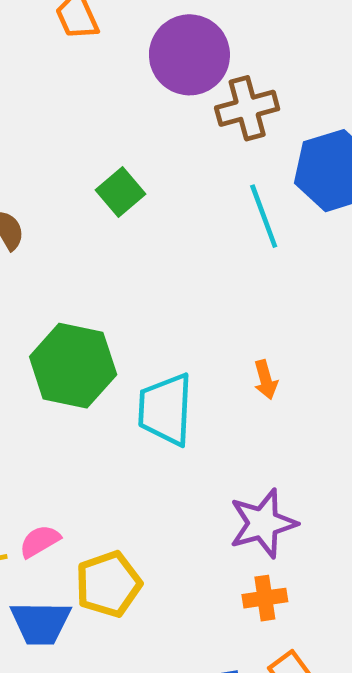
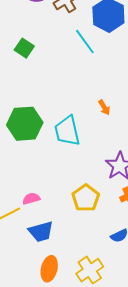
pink semicircle: (40, 541) -> (31, 199), turned 30
yellow pentagon: (108, 584) -> (86, 198), moved

